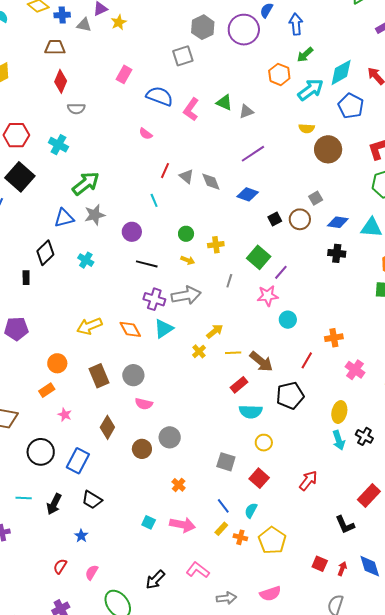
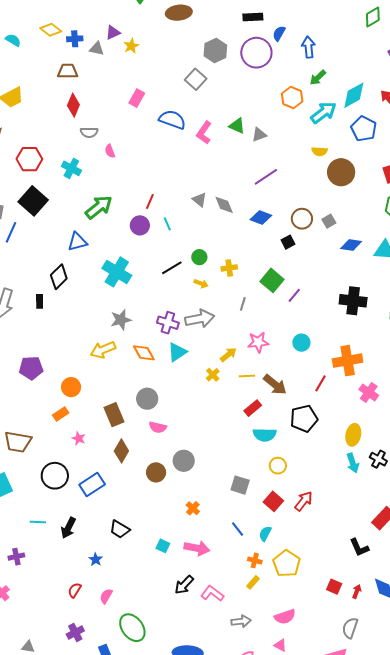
gray square: (183, 56) -> (196, 79), turned -30
pink semicircle: (146, 134) -> (110, 151), moved, turned 32
red line: (165, 171) -> (150, 201), moved
gray star: (95, 215) -> (121, 320), moved
brown circle: (300, 219) -> (302, 219), moved
purple circle: (132, 232) -> (140, 225), moved
black cross: (337, 253) -> (353, 301), moved, size x1.5
cyan cross: (86, 260) -> (117, 272), moved, size x1.8
black line: (147, 264) -> (172, 268), moved, turned -45
pink star: (268, 296) -> (258, 342), moved
purple pentagon: (16, 329) -> (31, 368), moved
orange cross: (334, 338) -> (348, 361), size x1.6
brown rectangle: (99, 376) -> (114, 415), moved
blue rectangle: (78, 461) -> (92, 484), turned 30
red arrow: (308, 481) -> (304, 501), moved
black trapezoid: (92, 500) -> (120, 529), moved
yellow rectangle: (221, 529) -> (253, 582), moved
black arrow: (155, 580) -> (184, 585), moved

